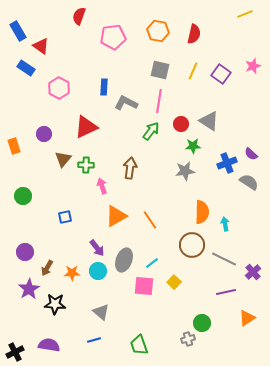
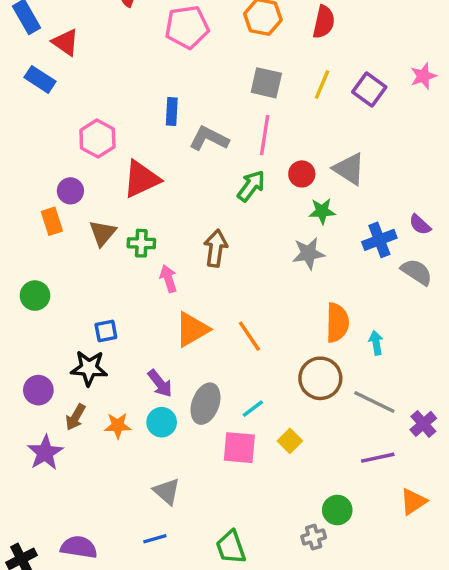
pink hexagon: (59, 88) -> (97, 139), moved
orange rectangle: (14, 146) -> (52, 221), moved
black star: (55, 304) -> (89, 368), moved

